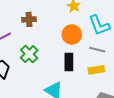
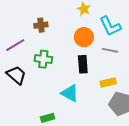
green cross: (29, 54) -> (43, 59), turned -36
yellow rectangle: (96, 70) -> (108, 82), moved

